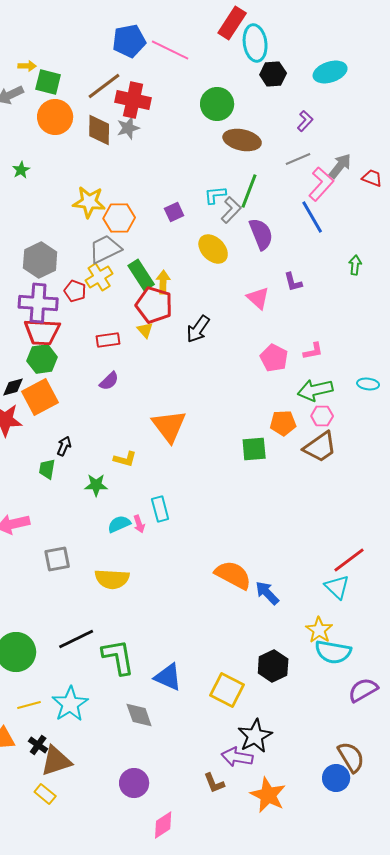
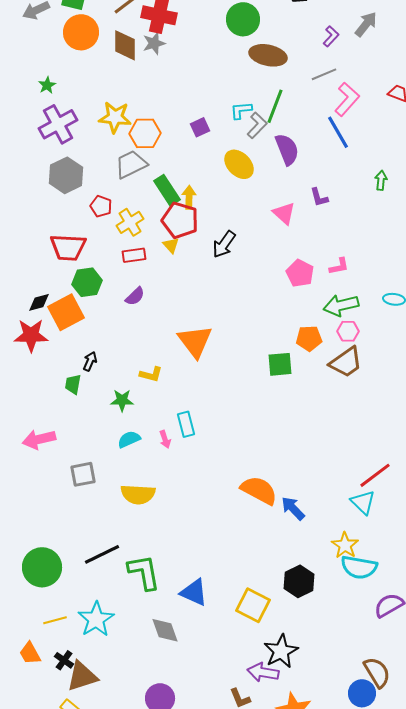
gray arrow: (340, 166) -> (366, 24), moved
yellow cross: (99, 277) -> (130, 222), moved
purple cross: (38, 303) -> (58, 124), moved, turned -33
green hexagon: (42, 359) -> (87, 282), moved
cyan semicircle: (119, 524) -> (129, 439), moved

